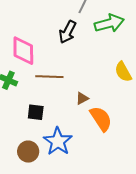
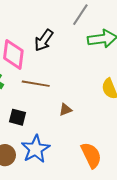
black arrow: (68, 32) -> (44, 40), moved
orange semicircle: (101, 119) -> (91, 155), moved

